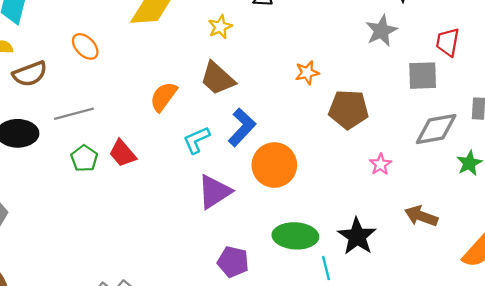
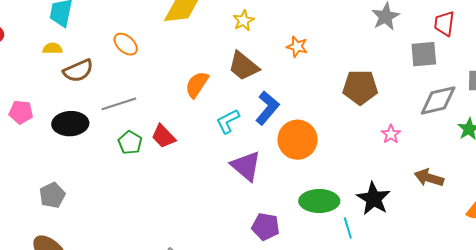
orange star: (307, 73) -> (297, 47), moved, turned 30
purple triangle: (214, 192) -> (246, 166), turned -44

